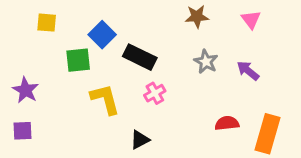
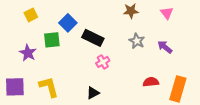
yellow square: (47, 23) -> (31, 15), turned -32
purple star: (26, 90) -> (28, 53), moved
yellow L-shape: (105, 99) -> (49, 87), moved
purple square: (23, 131) -> (15, 87), size x1.5

